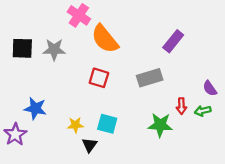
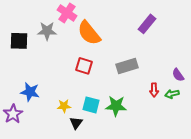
purple rectangle: (173, 41) -> (147, 24), moved
gray star: (54, 50) -> (47, 31), moved
green star: (160, 125) -> (116, 106), moved

